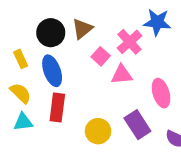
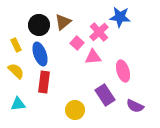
cyan triangle: (23, 122) -> (18, 104), moved
yellow circle: (98, 131) -> (75, 110), moved

